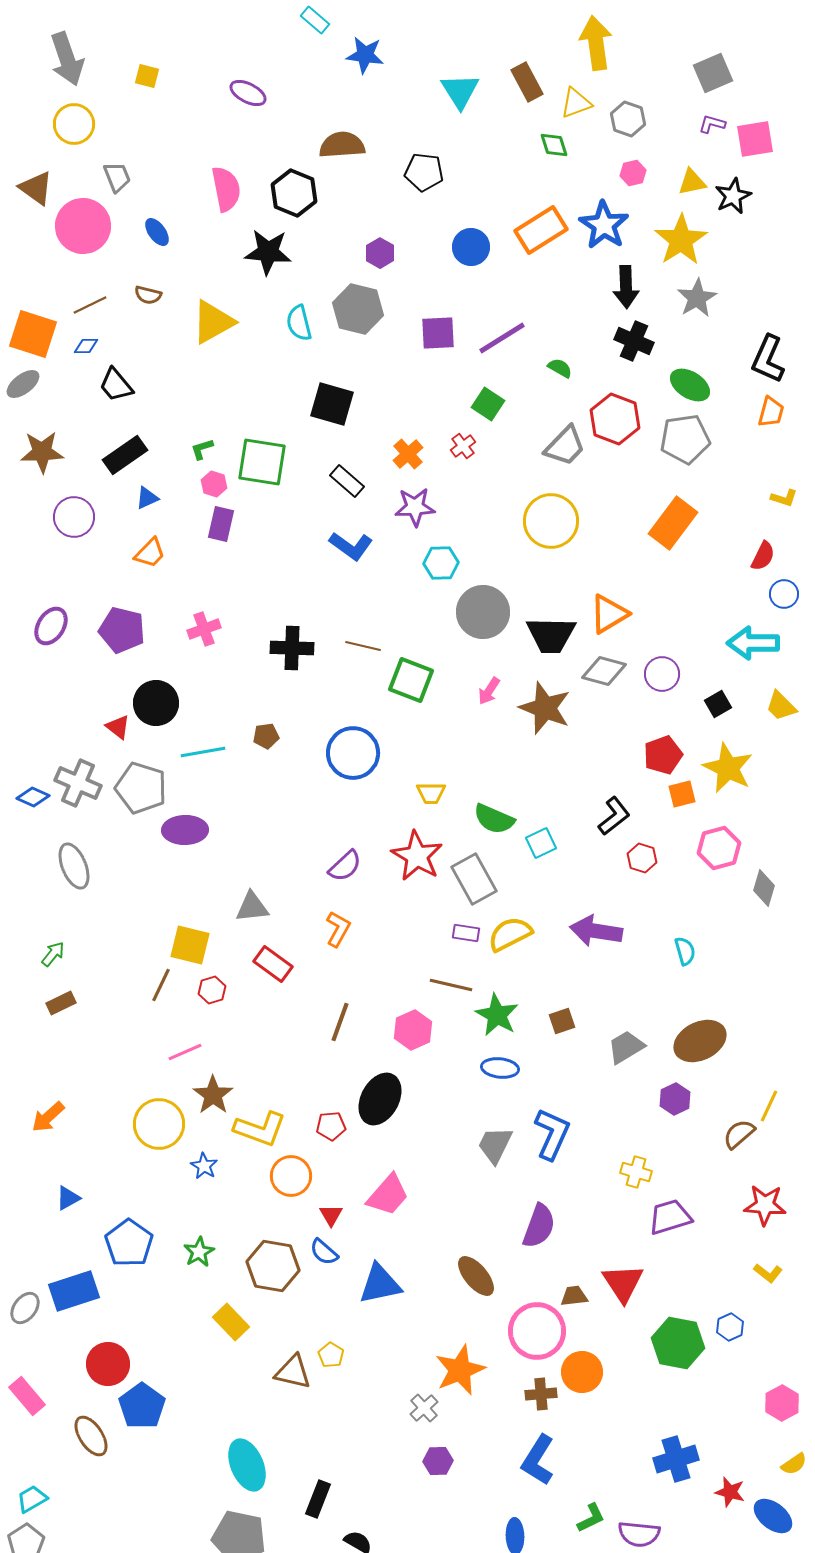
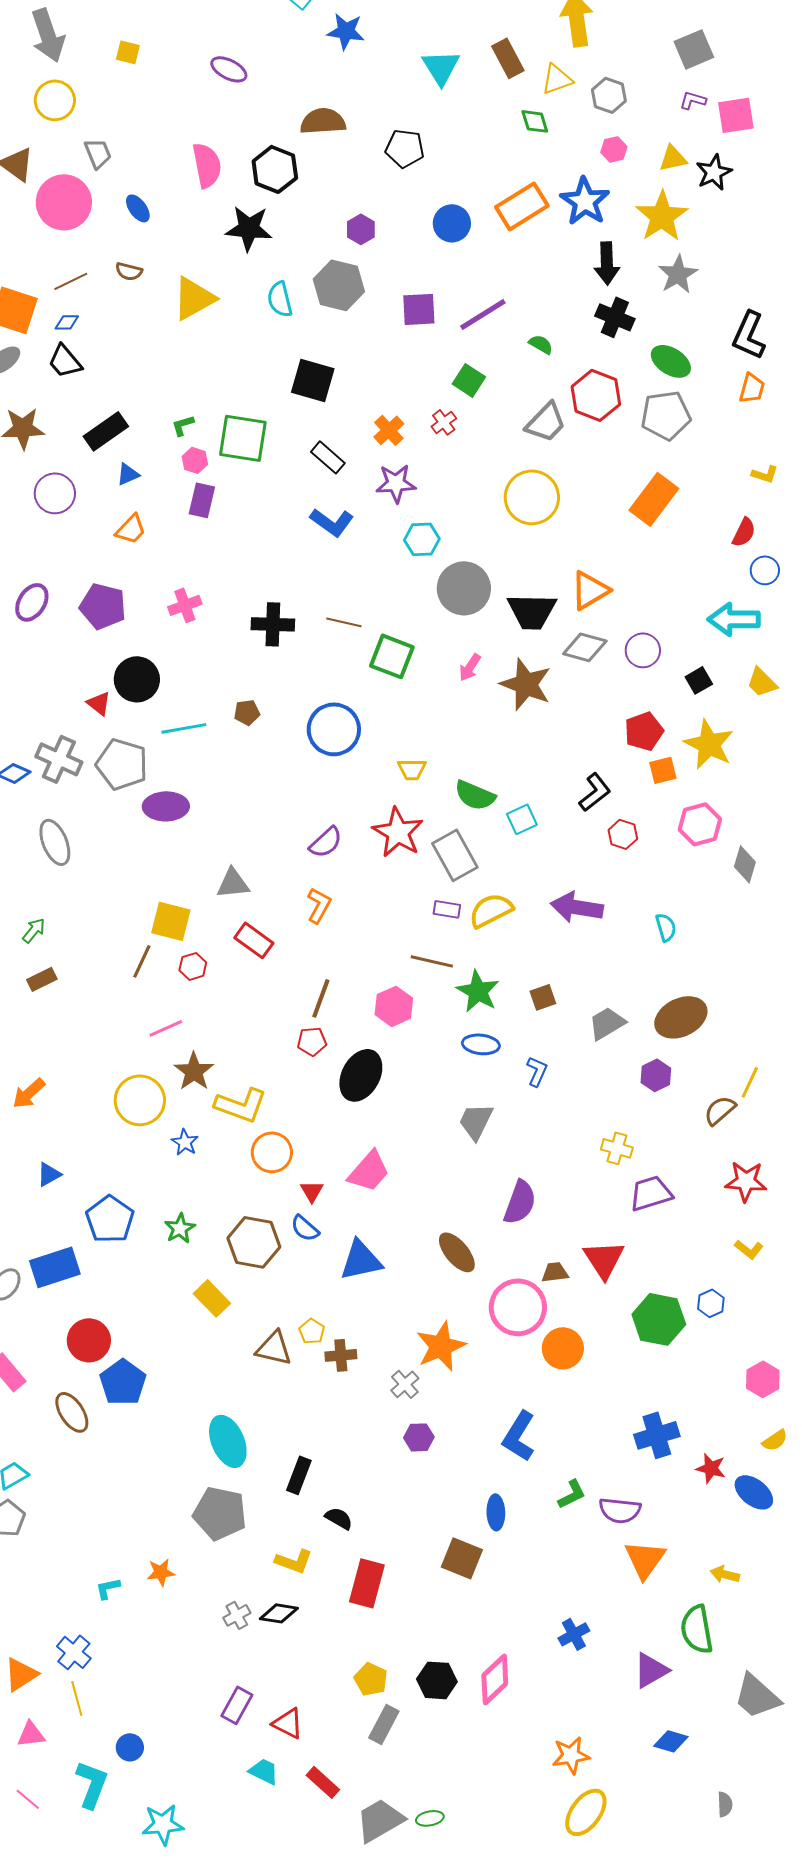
black trapezoid: (116, 385) -> (65, 361), moved
red pentagon: (331, 1126) -> (312, 1041), moved
blue L-shape: (552, 1134) -> (537, 1071), moved, size x0.6
brown cross: (541, 1394) -> (341, 1355), moved

